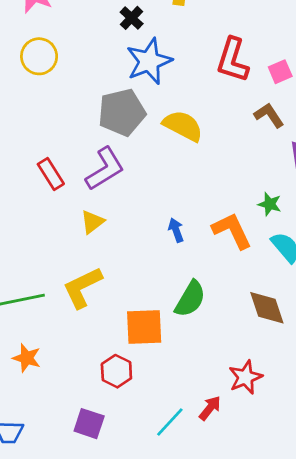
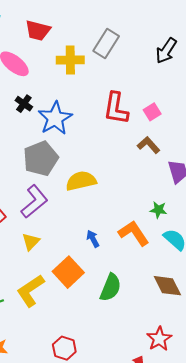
black cross: (132, 18) -> (24, 104), moved
yellow semicircle: (183, 126) -> (81, 181), moved, turned -32
orange square: (144, 327) -> (68, 272), moved, turned -32

